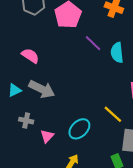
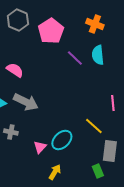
cyan semicircle: (117, 53) -> (98, 55), moved
pink triangle: (47, 136) -> (40, 147), moved

